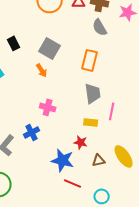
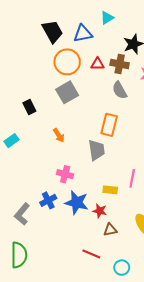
gray square: (50, 48) -> (67, 92), moved, turned 30
gray trapezoid: (93, 93) -> (97, 150), moved
blue star: (63, 160) -> (77, 203), moved
brown triangle: (99, 160) -> (110, 230), moved

